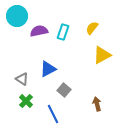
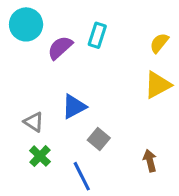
yellow semicircle: (92, 28) -> (159, 43), moved
purple semicircle: (39, 31) -> (60, 48), turned -30
cyan rectangle: (63, 32) -> (97, 35), moved

